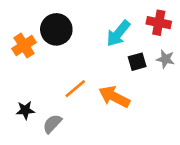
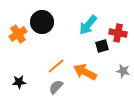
red cross: (159, 23) -> (118, 33), moved
gray star: (165, 59) -> (123, 71), moved
gray semicircle: (52, 124) -> (56, 87), moved

